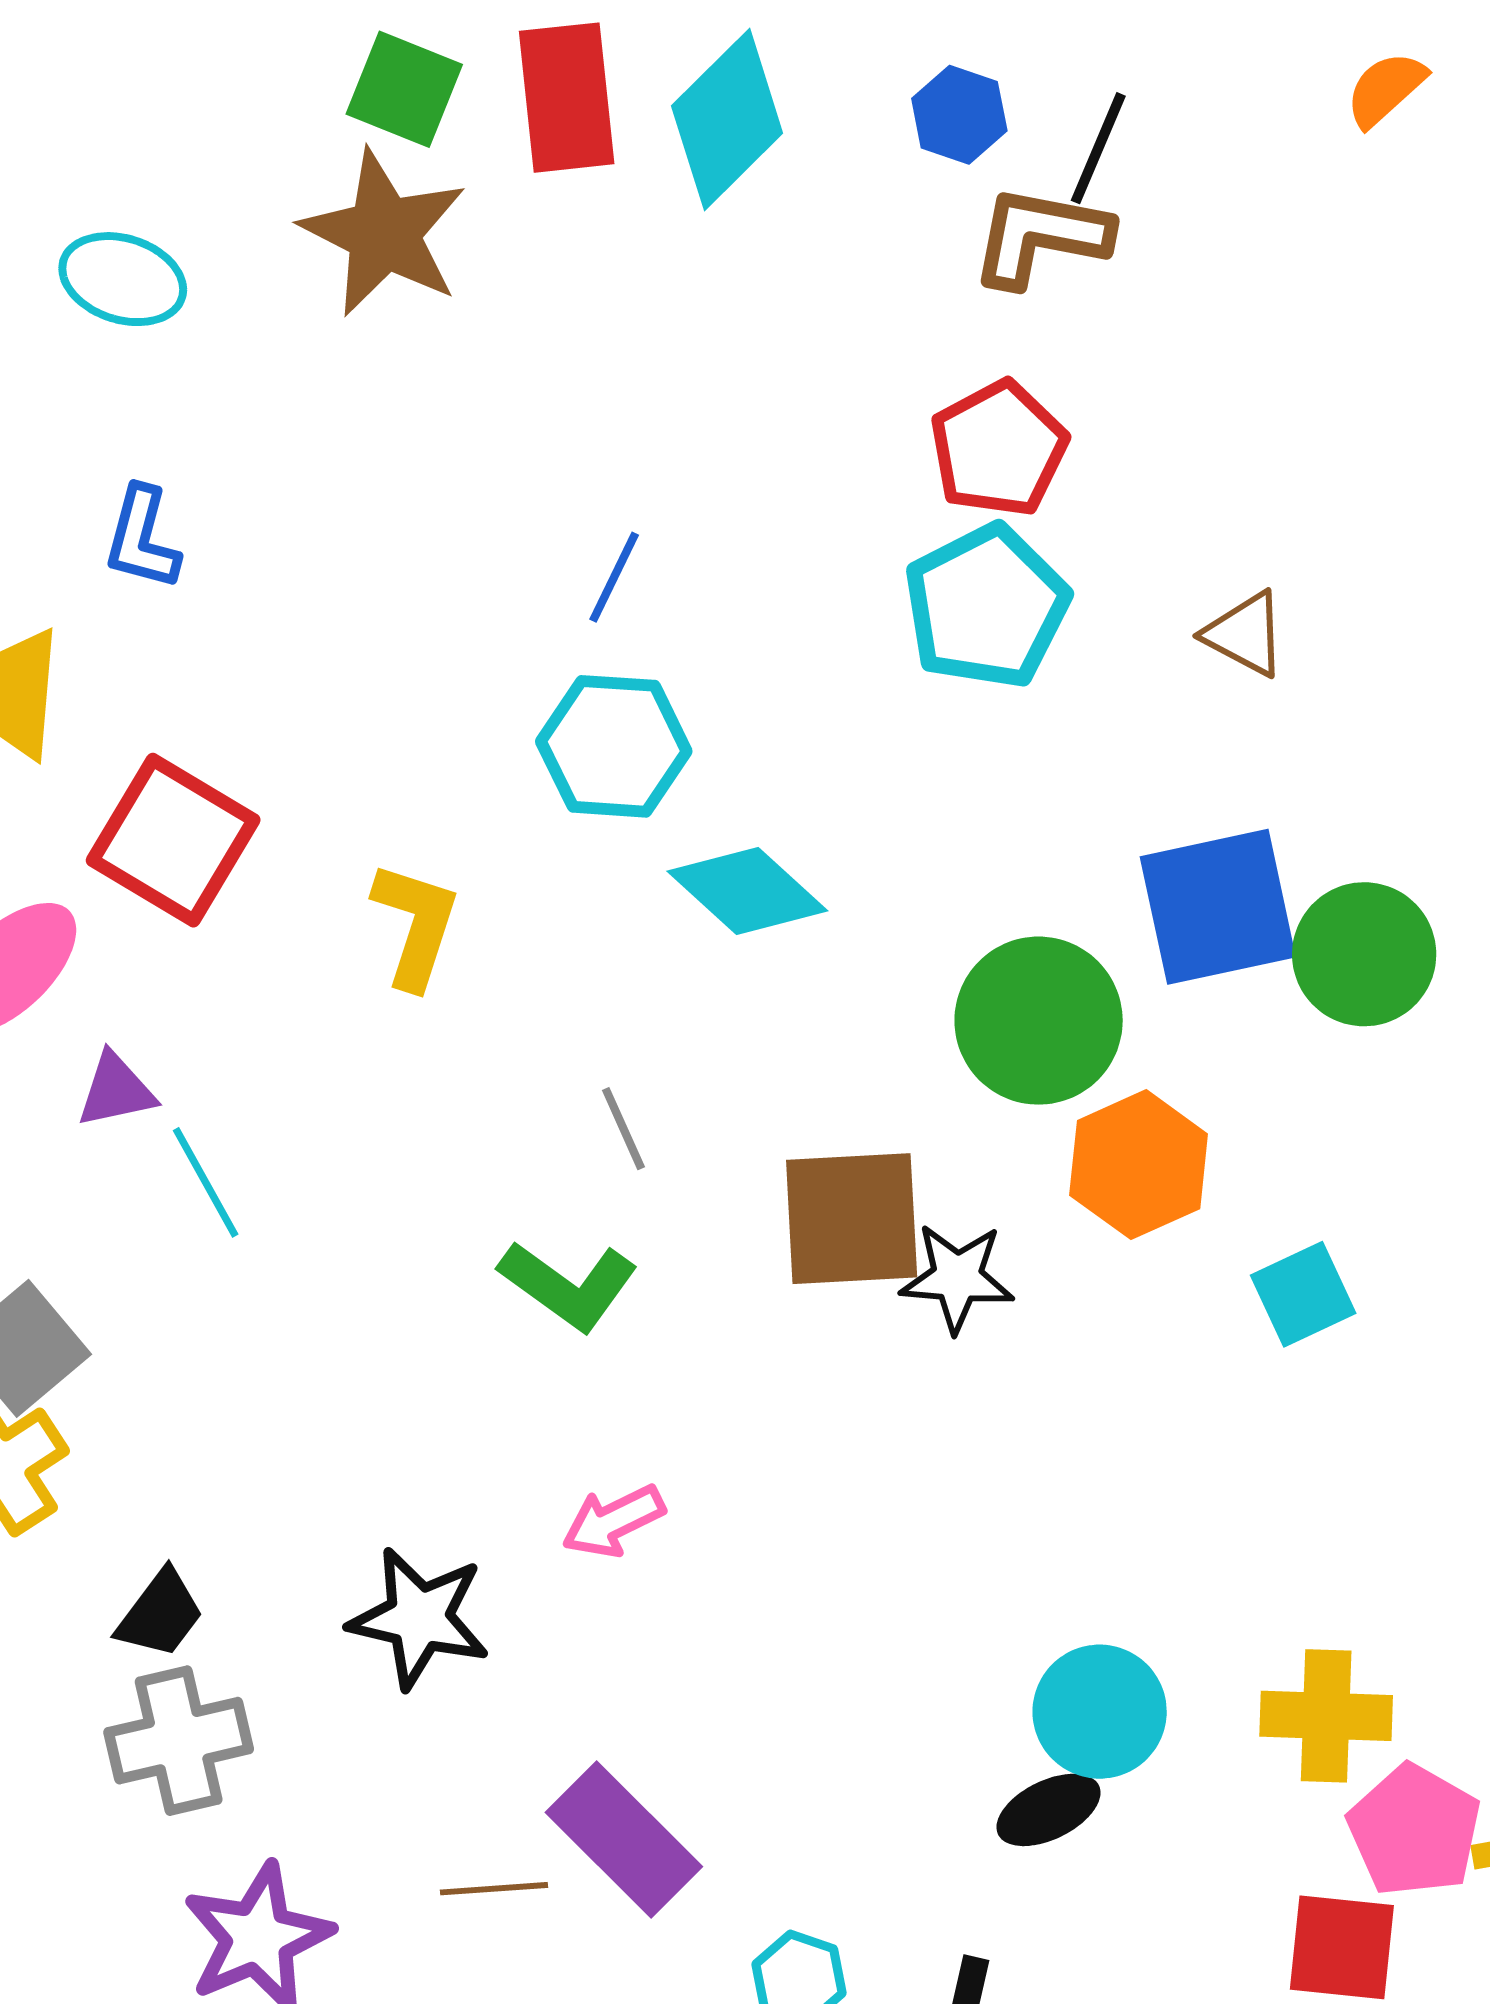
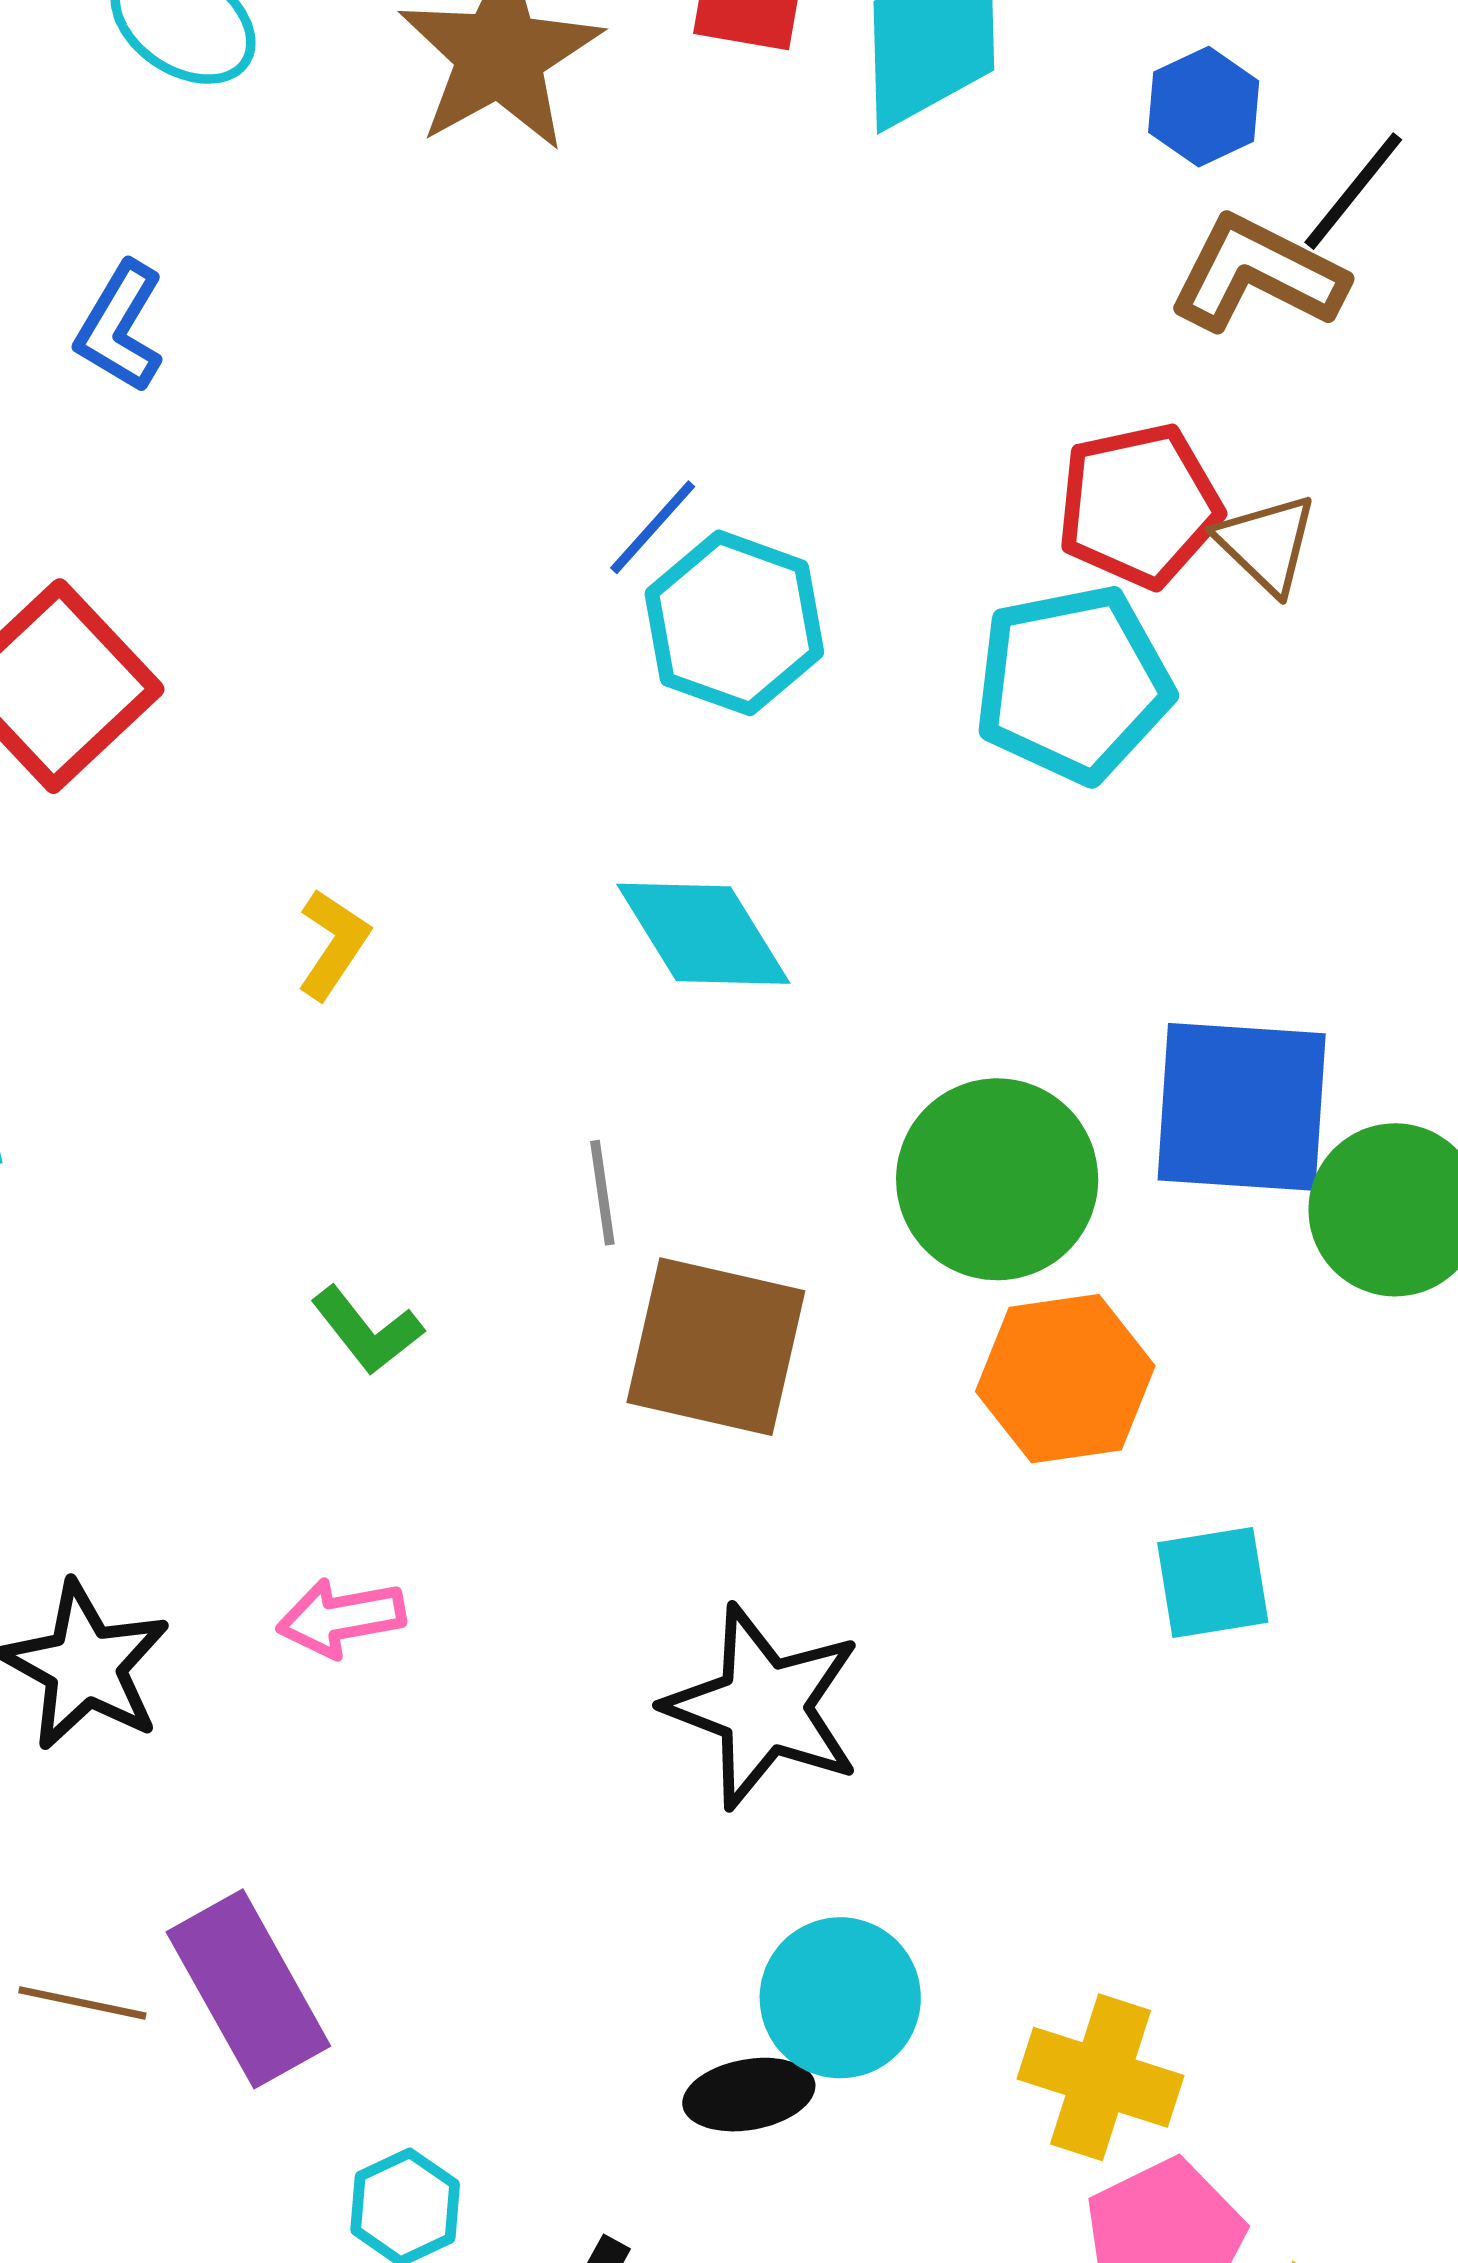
brown triangle: (1245, 634) -> (1266, 544), moved
cyan hexagon: (614, 746) -> (734, 623), moved
yellow L-shape: (416, 925) -> (333, 944), moved, size x0.7
gray line: (623, 1129) -> (602, 1193), moved
black star: (957, 1278) -> (764, 1707), moved, size x1.5
green L-shape: (568, 1285) -> (367, 1330), size x0.7

